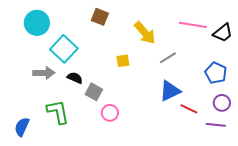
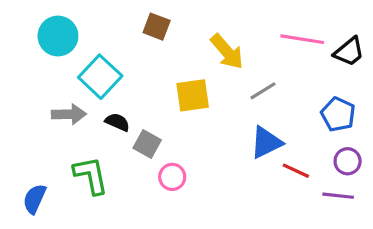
yellow square: (123, 61) -> (193, 95), size x1.6

